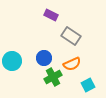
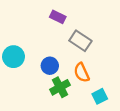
cyan circle: (12, 61) -> (13, 57), moved
orange semicircle: (72, 64) -> (82, 73), turned 90

